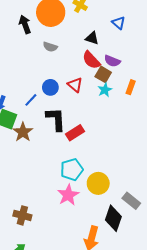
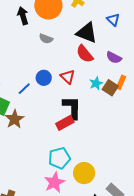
black triangle: (92, 38) -> (87, 33), size x1.6
purple semicircle: (112, 61) -> (114, 58), moved
brown square: (103, 74) -> (110, 88), moved
black L-shape: (56, 119) -> (72, 108), moved

